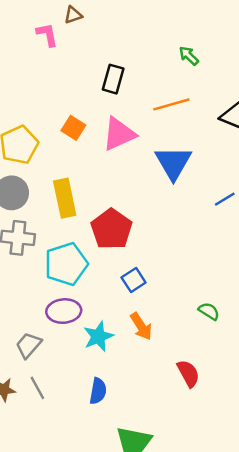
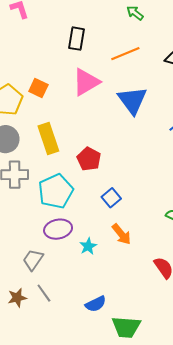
orange square: (73, 128) -> (38, 88), moved
red pentagon: (111, 229) -> (89, 159), size x0.7
cyan star: (98, 336) -> (88, 246), size x0.7
blue semicircle: (98, 391) -> (96, 304), moved, turned 60

